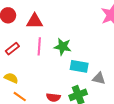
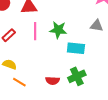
gray triangle: (99, 78) -> (97, 26), moved

